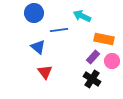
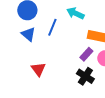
blue line: (59, 30) -> (52, 27), turned -60
blue triangle: (38, 47) -> (28, 34), moved

